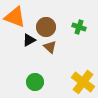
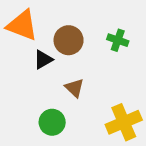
brown triangle: (50, 47) -> (74, 88), moved
yellow cross: (83, 82) -> (124, 122), turned 30

